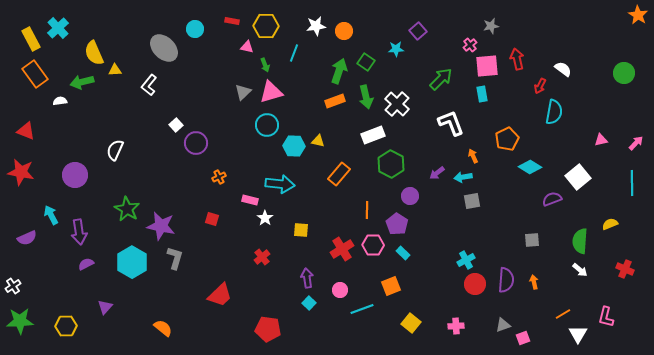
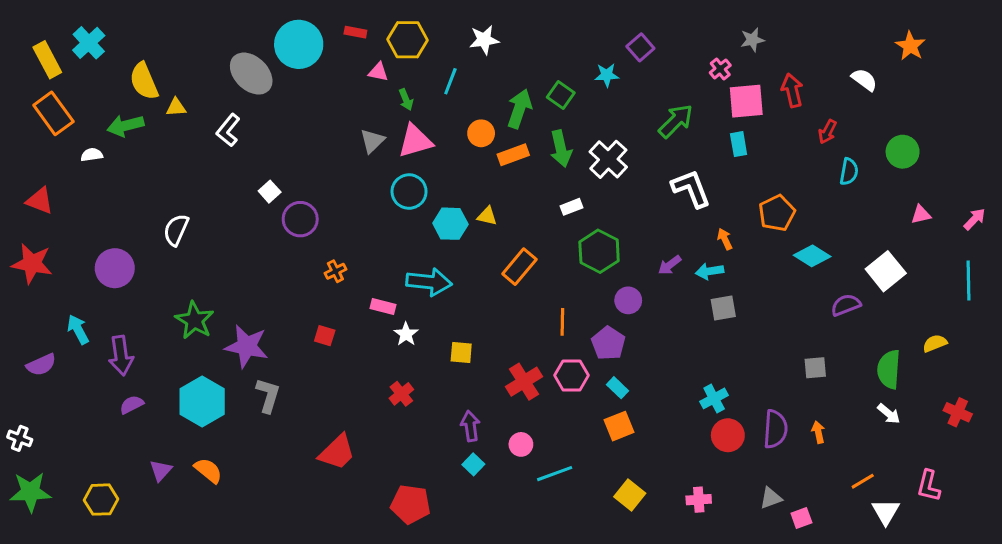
orange star: (638, 15) -> (910, 46), moved
cyan circle: (195, 29) -> (299, 44), size x1.8
orange circle: (344, 31) -> (481, 133), moved
white semicircle: (563, 69) -> (864, 80), moved
green circle: (624, 73) -> (903, 152), moved
cyan semicircle: (554, 112) -> (849, 172), size x0.7
white rectangle: (373, 135) -> (572, 207), size x0.6
white cross: (13, 286) -> (20, 438), turned -35
orange square: (391, 286) -> (619, 426), moved
orange semicircle: (163, 328) -> (208, 470), moved

